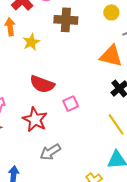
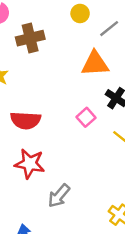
pink square: (71, 104) -> (86, 117), moved

